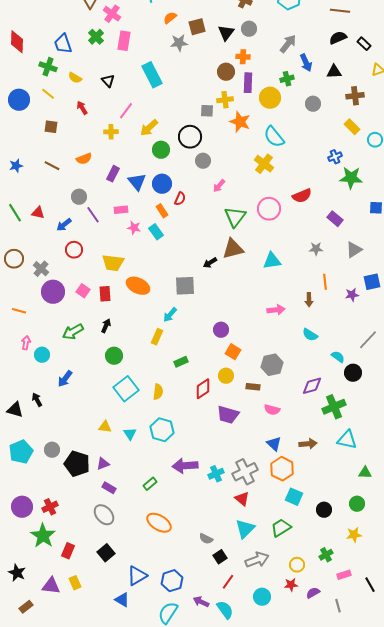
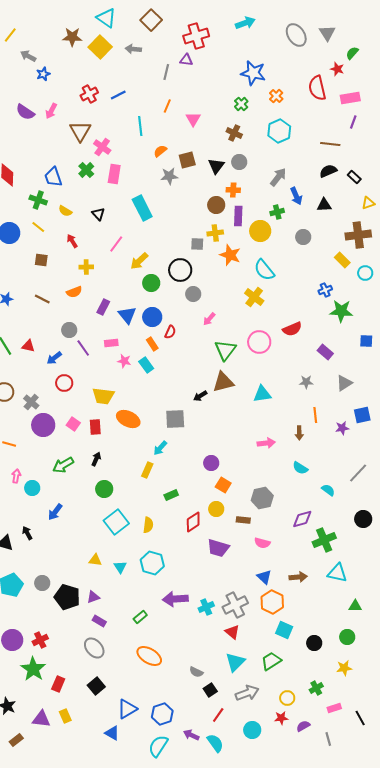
brown cross: (355, 96) -> (358, 235), moved, size x1.4
yellow cross: (111, 132) -> (86, 267), moved
black circle: (353, 373) -> (363, 519), moved

